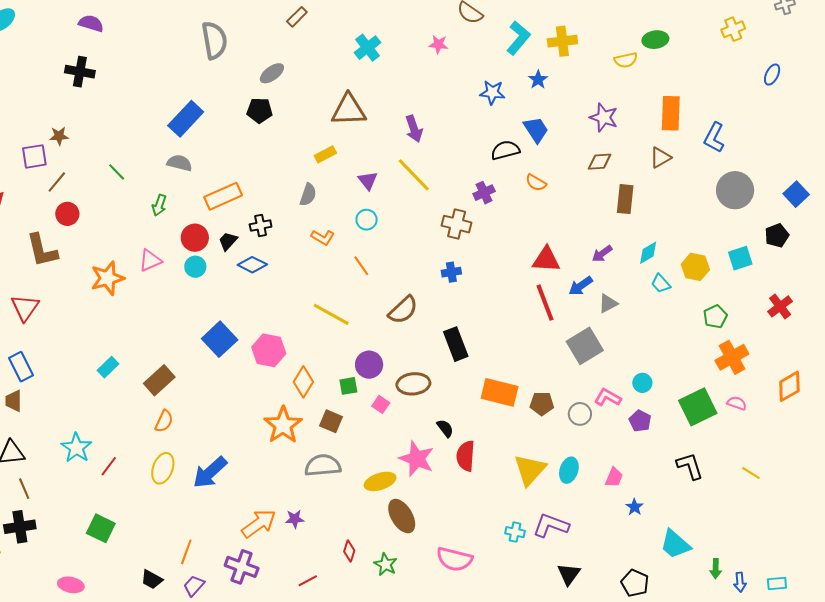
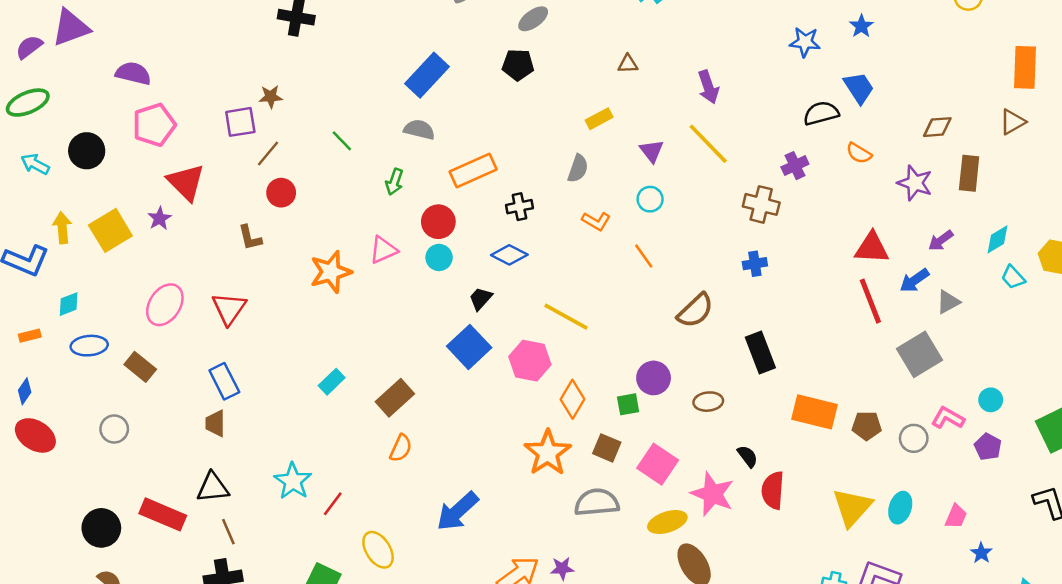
brown triangle: (349, 110) -> (628, 64), size x0.5
purple star: (604, 117) -> (915, 183), moved
black trapezoid: (228, 241) -> (481, 299), moved
brown L-shape: (42, 250) -> (250, 238), size x0.6
yellow line: (331, 314) -> (566, 317), moved
brown ellipse: (413, 384) -> (708, 402), size x0.7
pink square: (381, 404) -> (658, 464), moved, size x1.8
yellow ellipse: (163, 468) -> (378, 550), moved, turned -52

